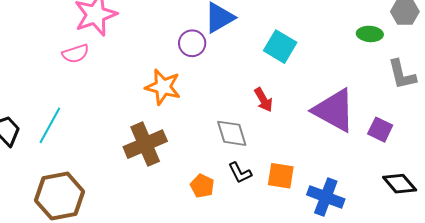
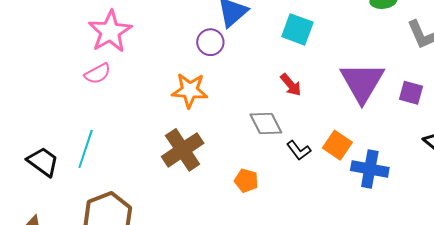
purple triangle: (334, 110) -> (362, 82), turned 42
black L-shape: (240, 173) -> (299, 150), moved
orange square: (281, 176) -> (337, 145), moved, turned 36

